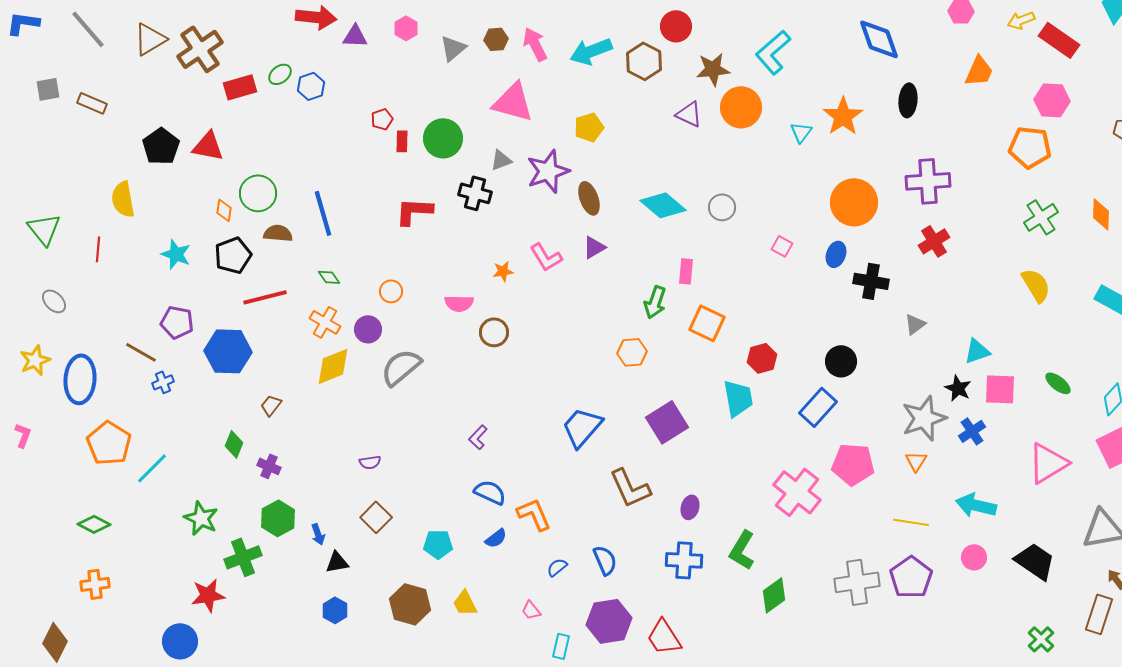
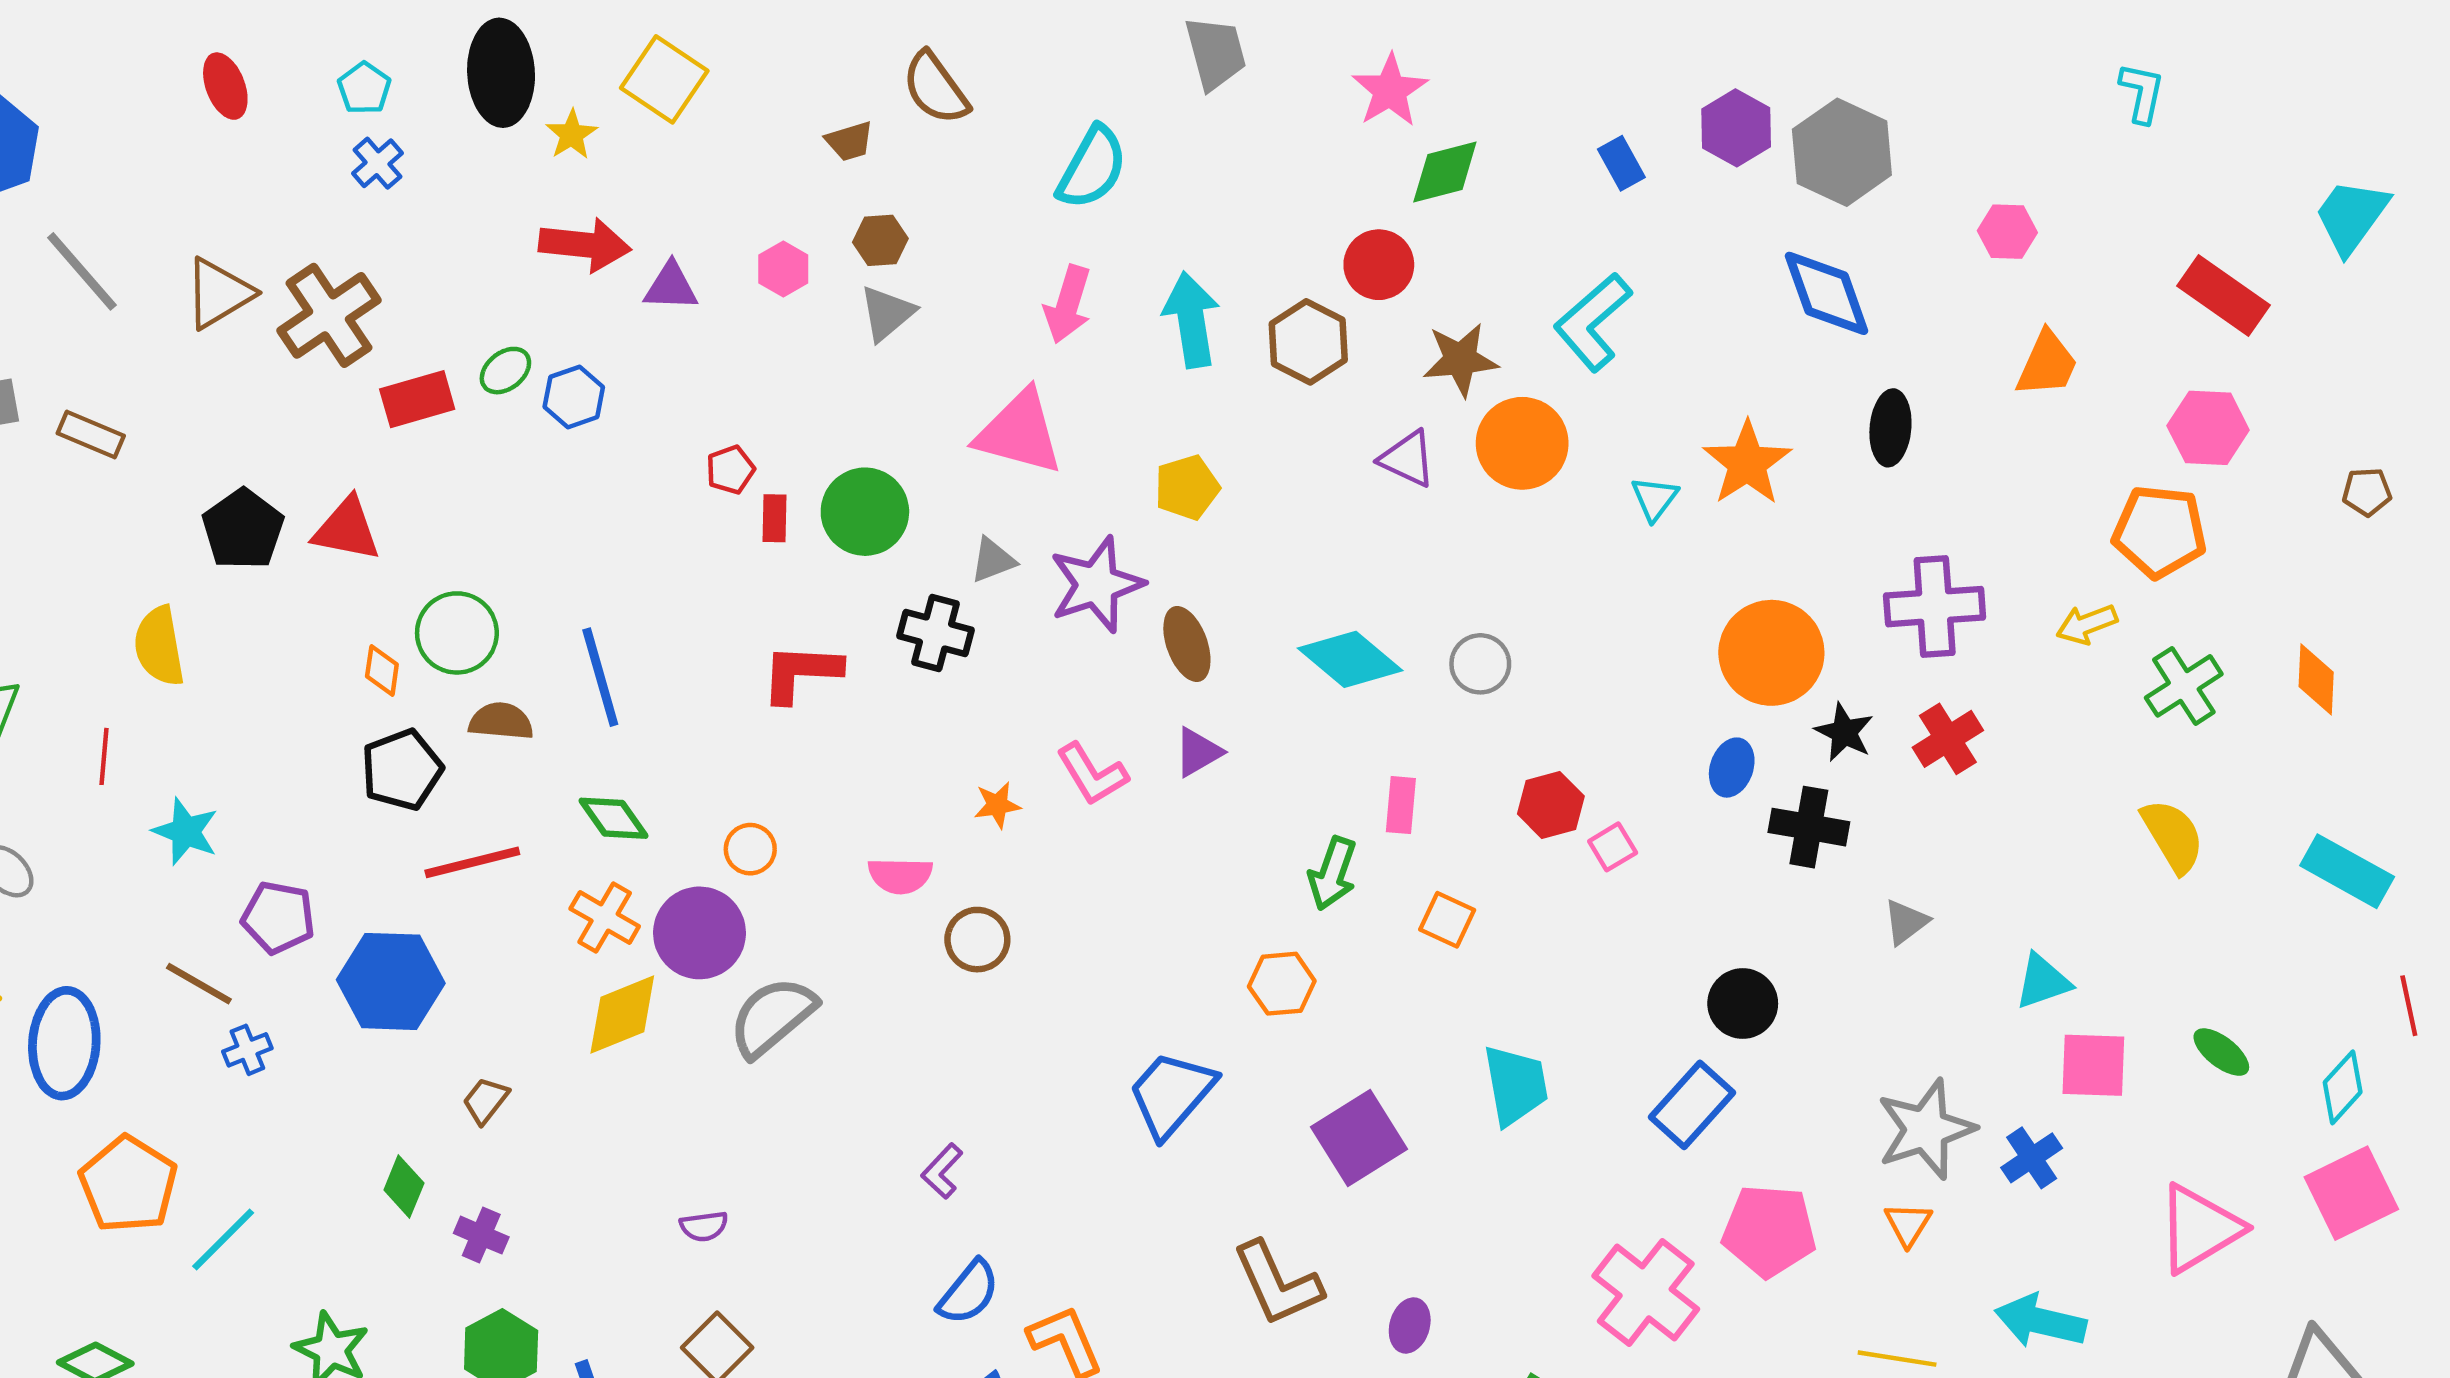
yellow arrow: (1021, 20) -> (2087, 624), moved
brown hexagon: (496, 39) -> (880, 240), moved
pink arrow: (535, 44) -> (1068, 304), turned -136
cyan arrow: (591, 51) -> (1191, 320), turned 102
pink square: (782, 246) -> (1613, 847), moved, turned 30
cyan star: (176, 254) -> (186, 831), moved
green diamond: (329, 277) -> (614, 818), size x1.4
orange square: (707, 323) -> (1447, 920), size x0.7
purple circle: (368, 329) -> (700, 933), size x1.5
red hexagon: (762, 358) -> (1551, 805), moved
black star: (958, 388) -> (1844, 732), moved
blue trapezoid: (582, 427) -> (1171, 1094), moved
blue semicircle: (490, 492) -> (969, 1292), turned 104

